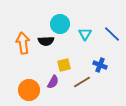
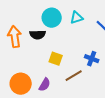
cyan triangle: (85, 34) -> (77, 18), moved, turned 40
yellow square: (64, 65) -> (56, 59), turned 32
purple semicircle: (53, 82) -> (45, 85), moved

